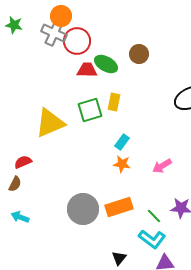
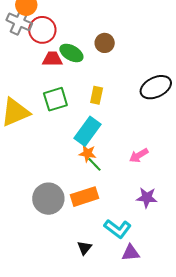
yellow rectangle: (114, 102) -> (97, 95), moved
cyan rectangle: (122, 142) -> (88, 131), size x1.8
pink arrow: (162, 166) -> (139, 155), moved
green line: (154, 216) -> (95, 164), moved

